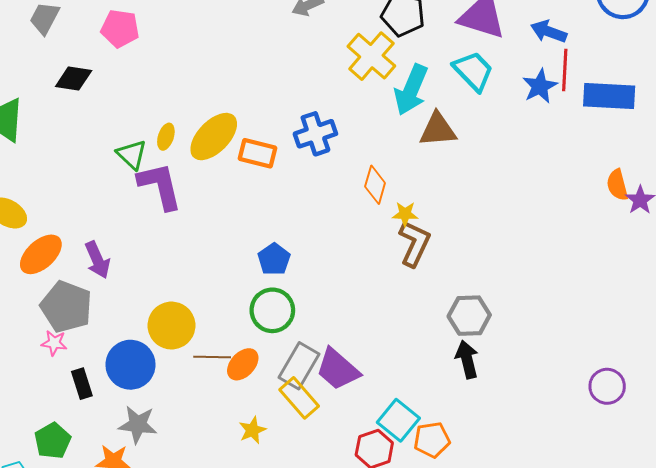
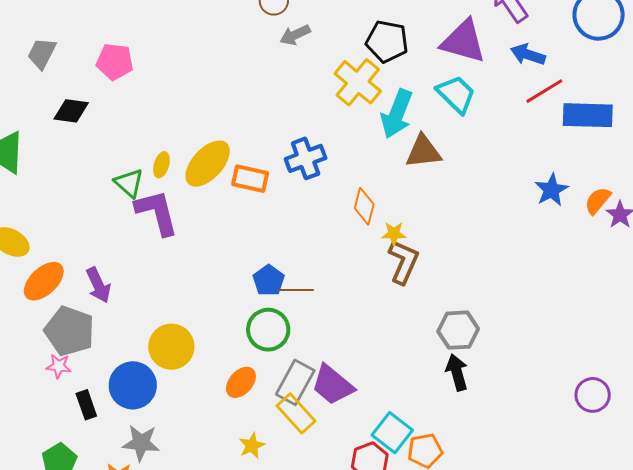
red line: (565, 70) -> (544, 91), turned 57
blue star: (540, 86) -> (551, 190), moved
orange semicircle: (617, 185) -> (598, 201), turned 56
brown line: (212, 357) -> (296, 290), moved

